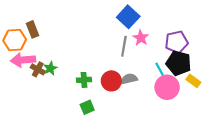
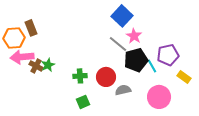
purple pentagon: (177, 42) -> (168, 55), moved
gray line: (124, 46) -> (118, 44), turned -60
black pentagon: (179, 63) -> (136, 60), moved, turned -30
gray semicircle: (129, 79) -> (123, 90), moved
pink circle: (167, 87) -> (159, 97), moved

